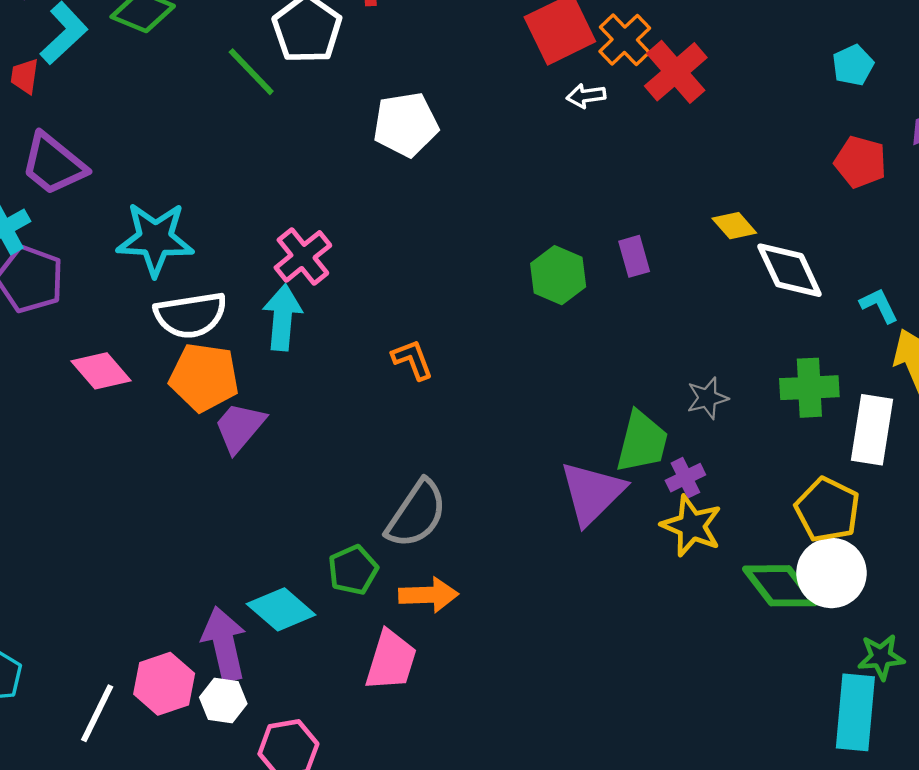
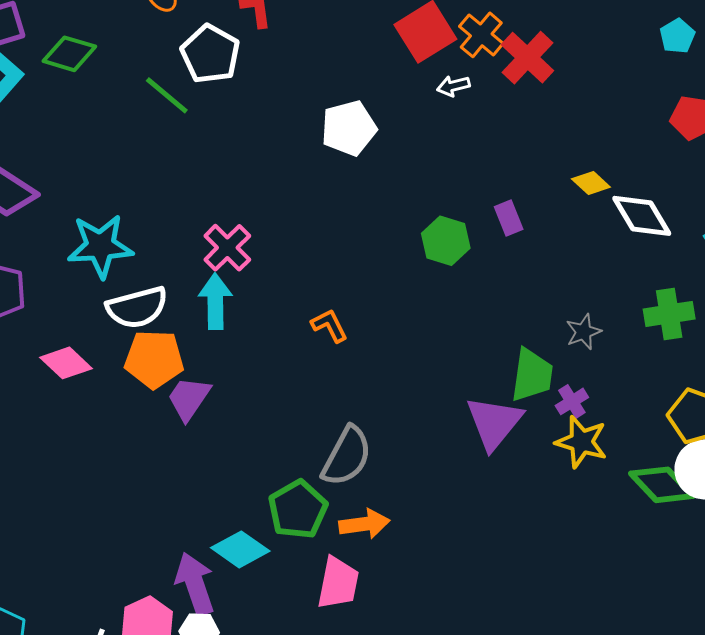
white pentagon: (406, 124) -> (349, 128), moved
green pentagon: (353, 570) -> (298, 509), size x1.4

